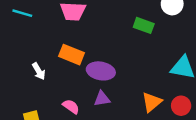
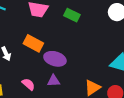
green rectangle: (144, 25) -> (72, 15), moved

